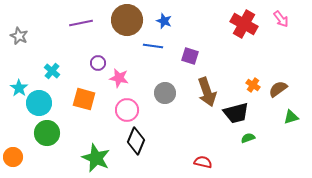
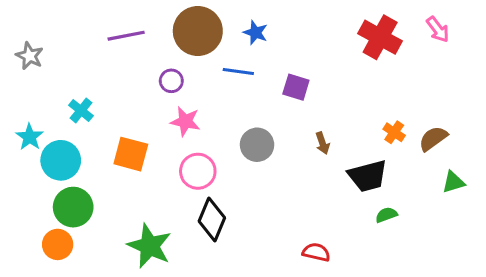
purple circle: (98, 63) -> (171, 81), moved
brown arrow: (207, 92) -> (322, 143), size x0.5
orange circle: (13, 157) -> (58, 244), moved

